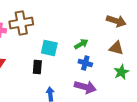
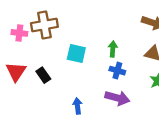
green arrow: (81, 44) -> (113, 49), turned -56
black rectangle: (37, 67) -> (43, 75), moved, turned -40

